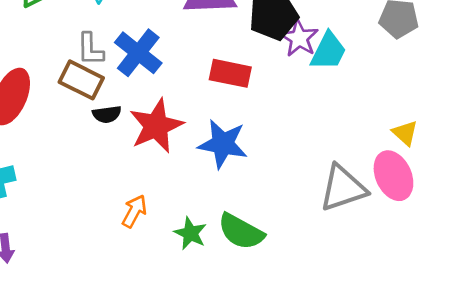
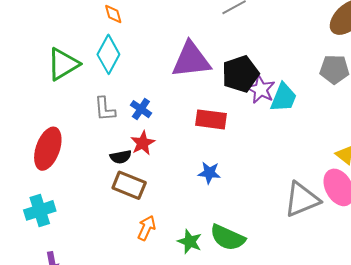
blue cross: (138, 53) -> (141, 109), size x0.6
brown rectangle: (81, 80) -> (129, 185), moved
red star: (156, 126) -> (143, 143), moved, size x0.6
blue star: (223, 144) -> (209, 173), size x0.6

